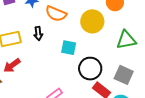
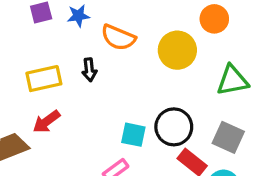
cyan square: (69, 48) -> (133, 135), moved

